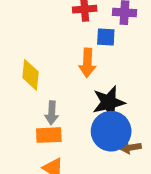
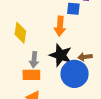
black star: (109, 102) -> (61, 55), moved, turned 30
brown arrow: (131, 148) -> (85, 57), moved

